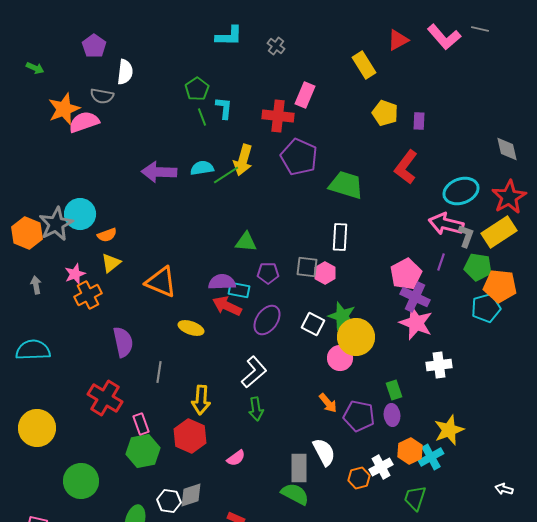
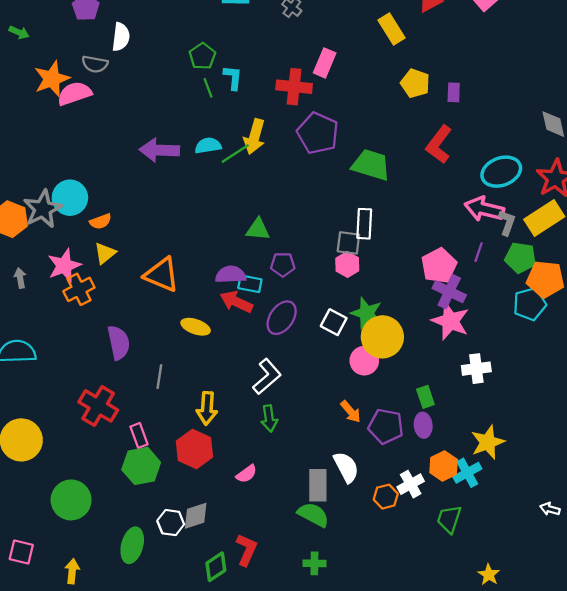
gray square: (307, 267) -> (348, 243), moved
pink star: (75, 274) -> (64, 266), size x1.4

